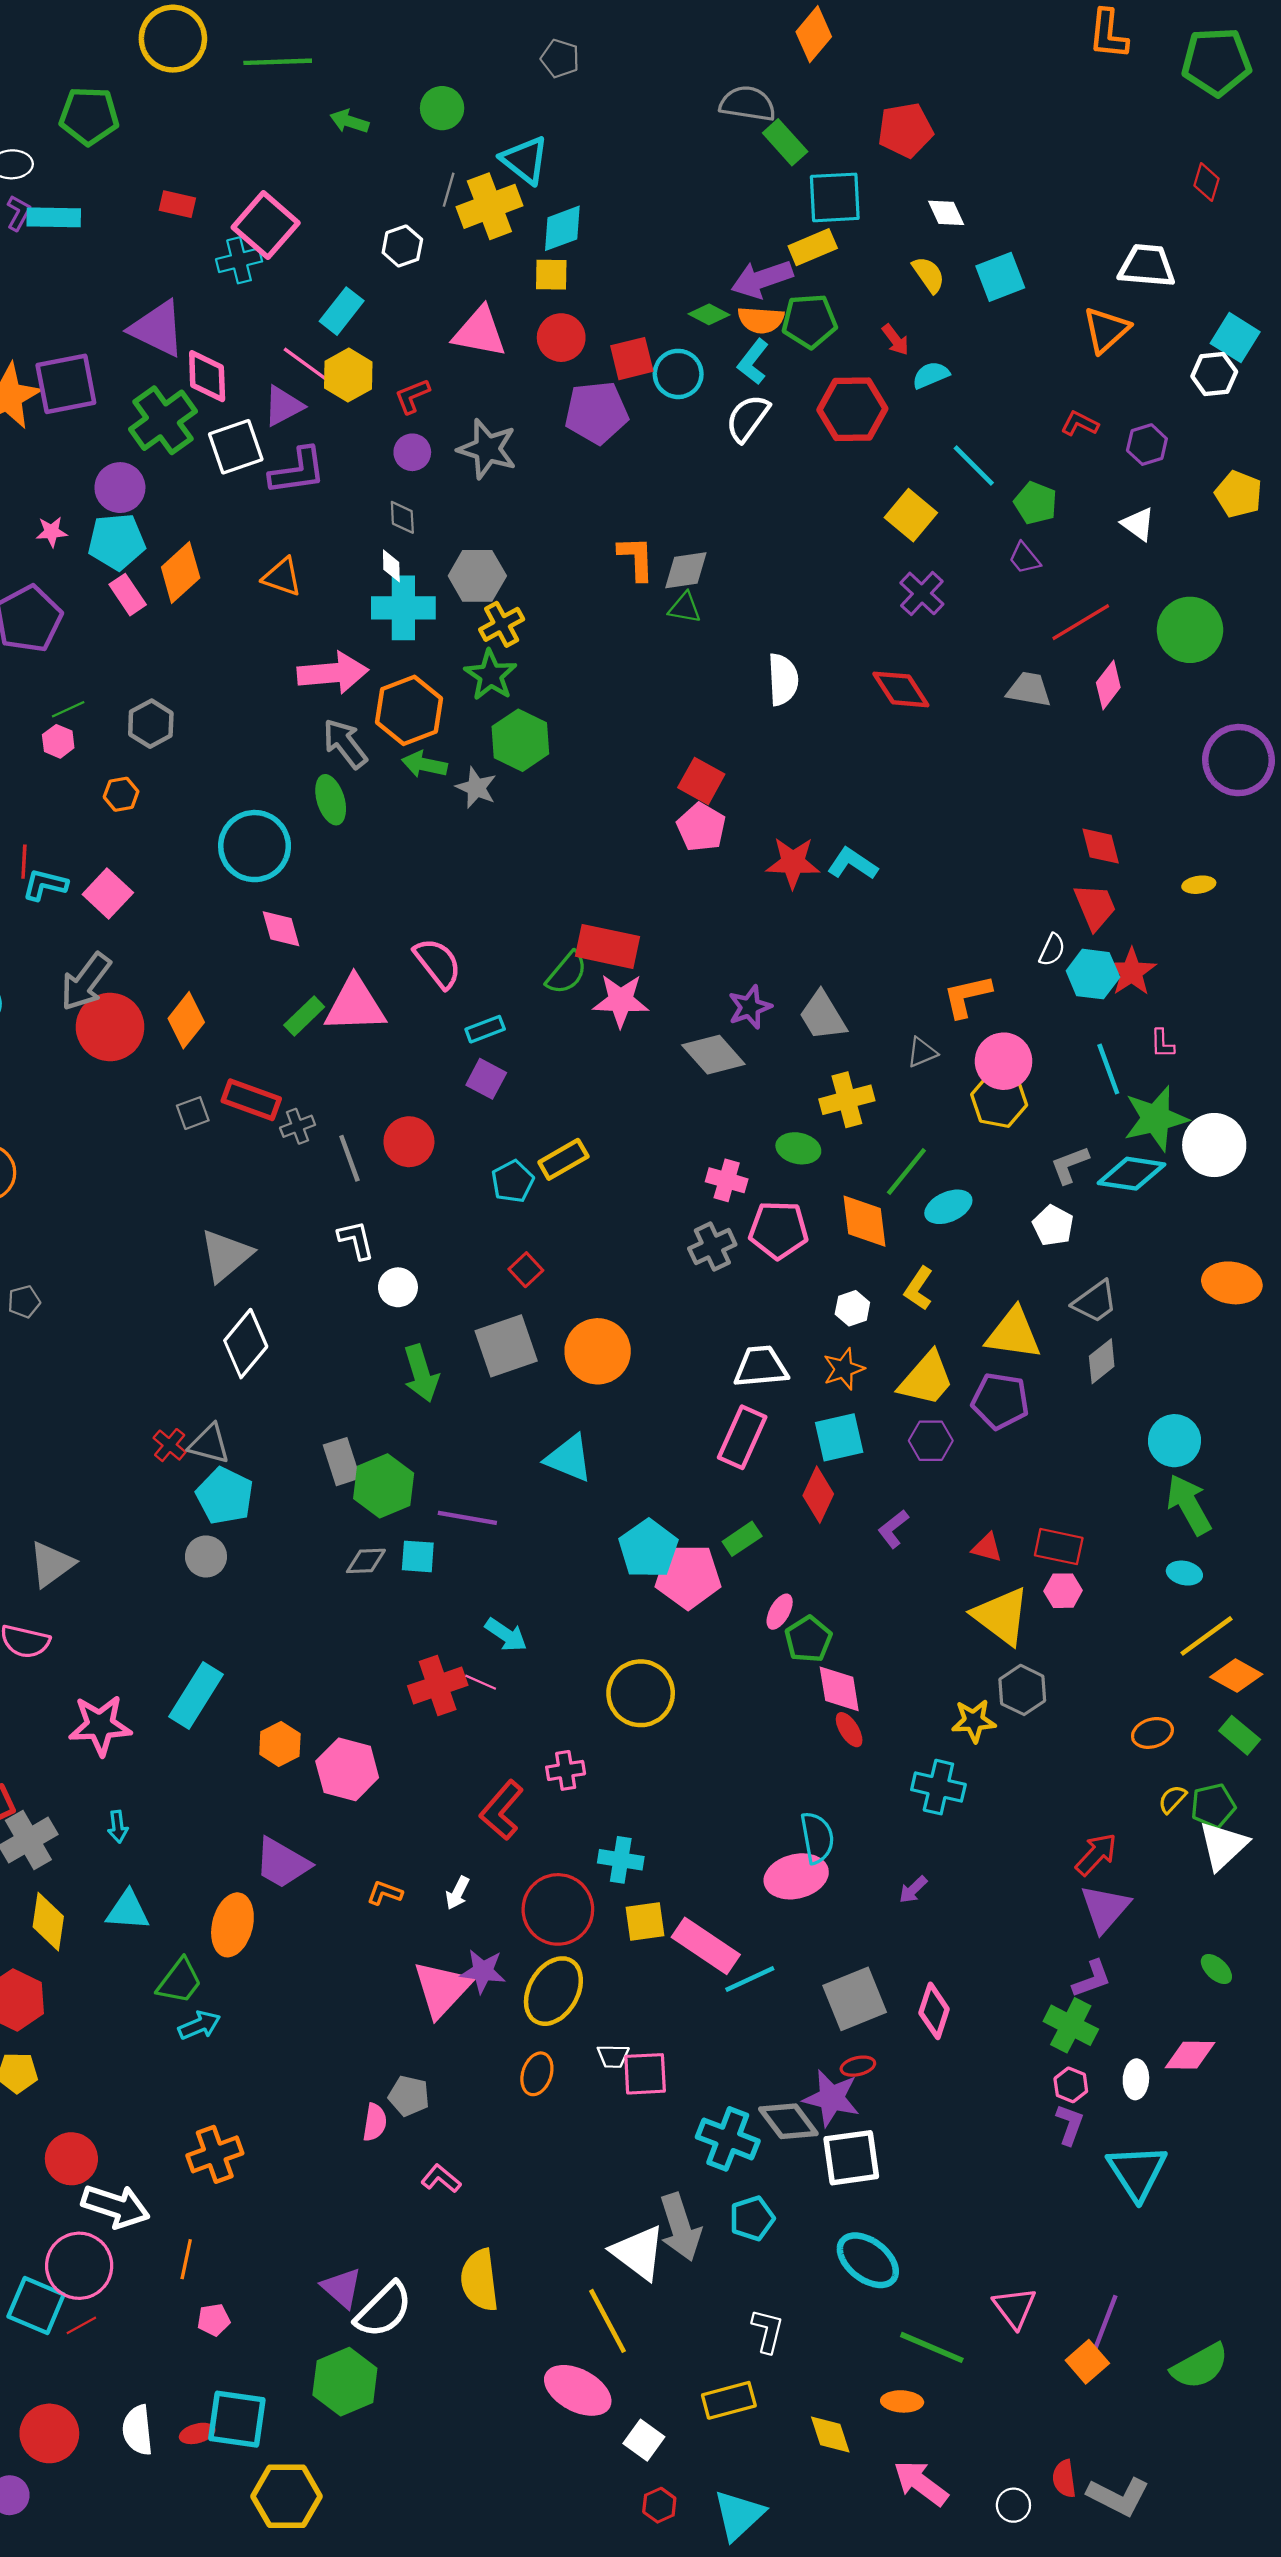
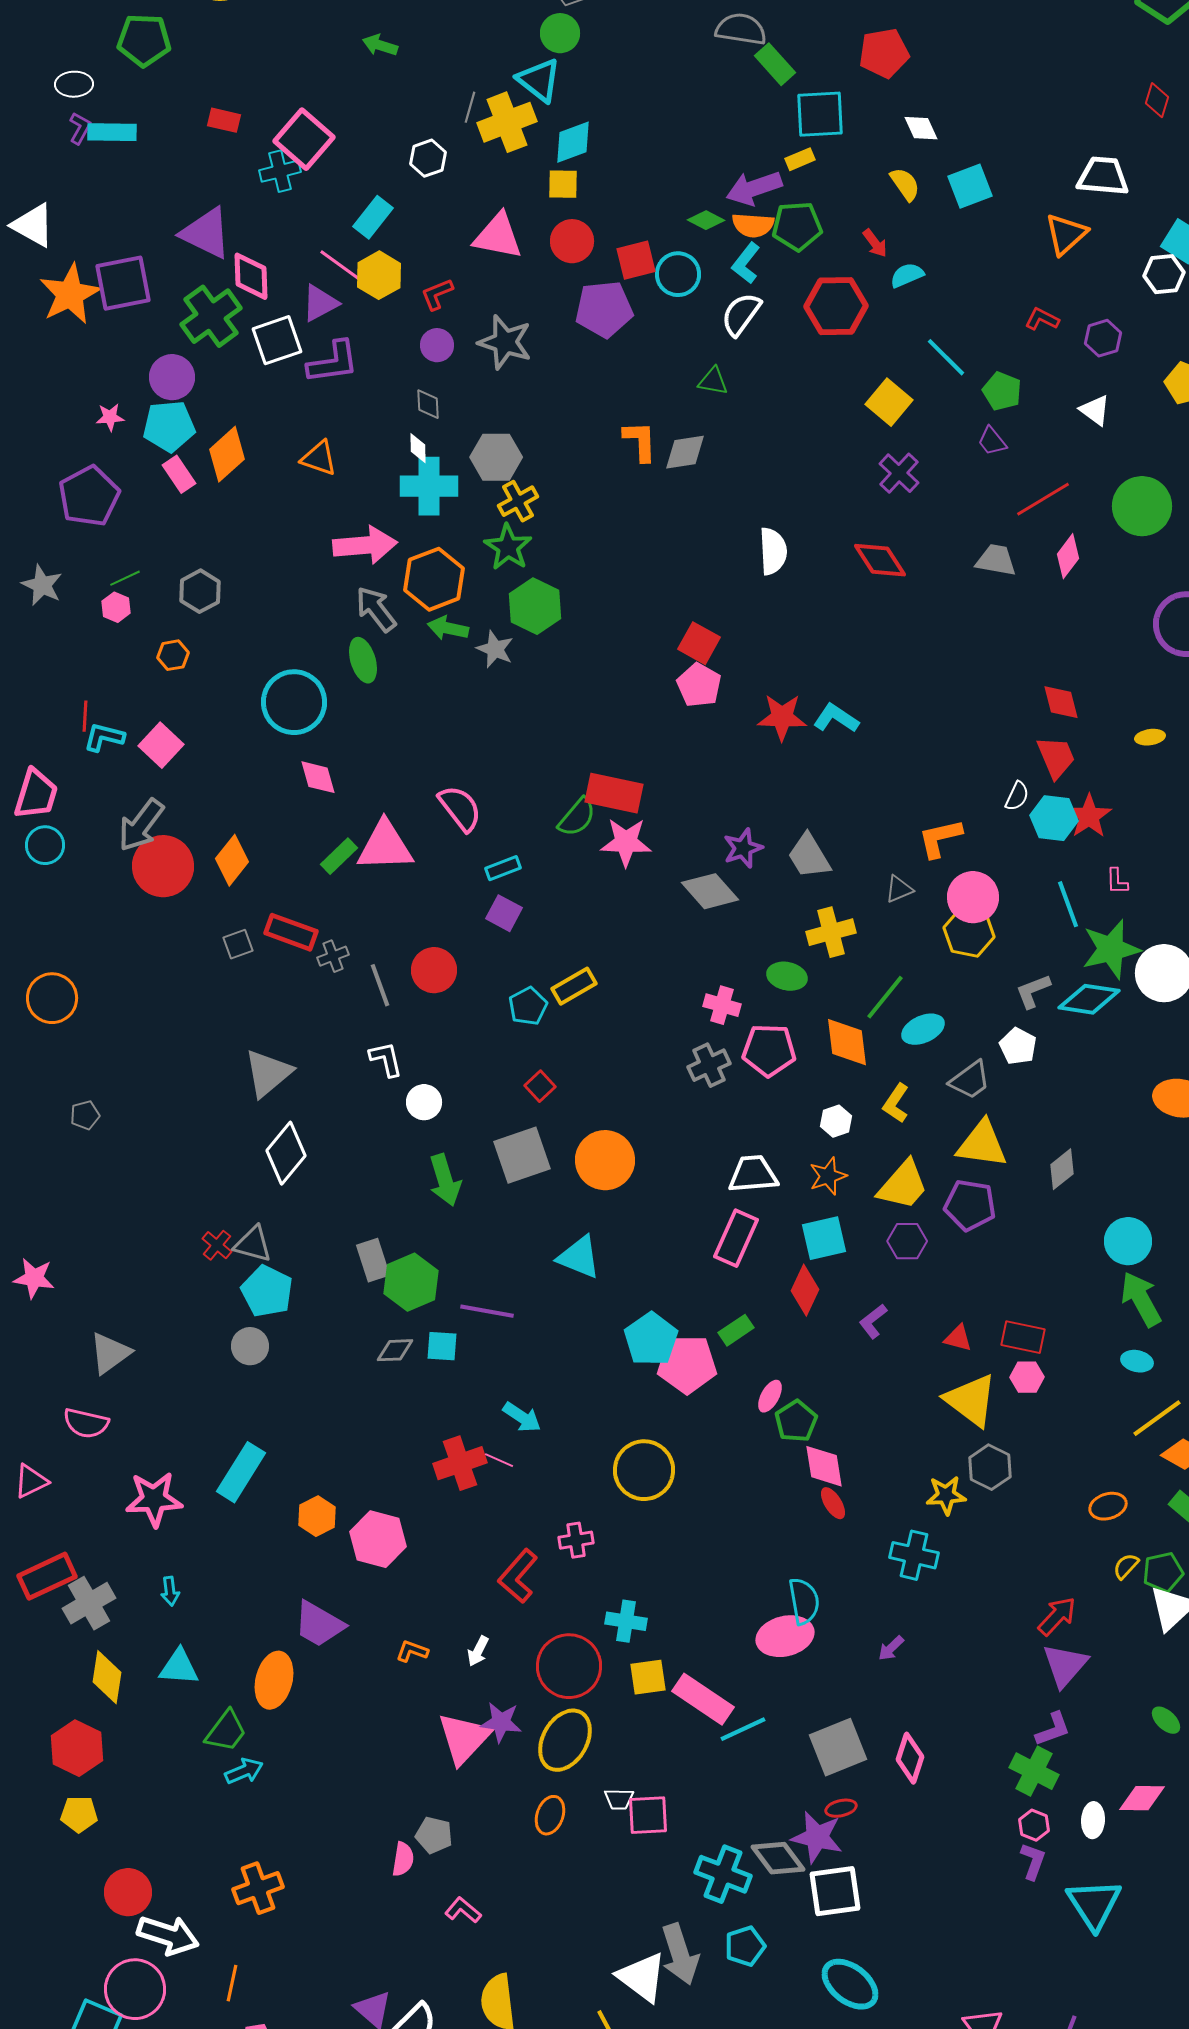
green circle: (442, 108) -> (560, 33), moved
yellow rectangle: (813, 247) -> (800, 159), size x0.7
green triangle: (685, 608) -> (713, 381), moved
gray trapezoid: (1095, 1302) -> (970, 1080), moved

